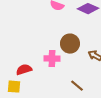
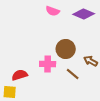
brown line: (77, 86) -> (73, 74), moved

